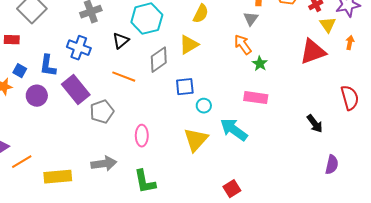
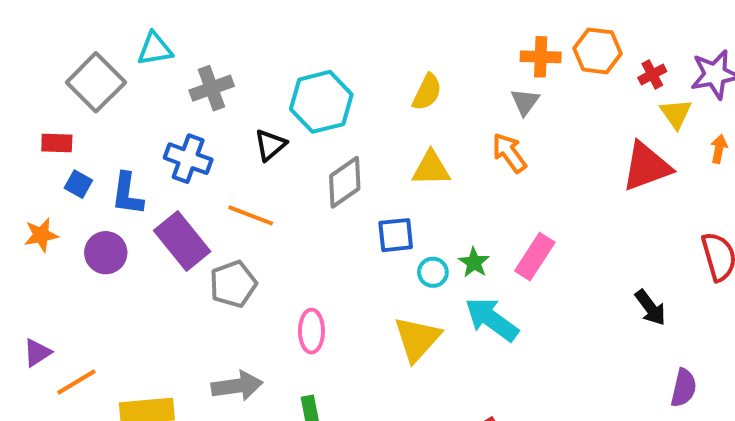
yellow triangle: (189, 45) -> (431, 168), moved, turned 30
green star: (260, 64) -> (474, 262), moved
blue square: (20, 71) -> (78, 184), moved
orange line: (124, 77) -> (251, 215), moved
pink rectangle: (256, 98) -> (535, 257), turned -65

